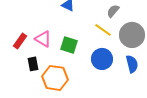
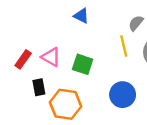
yellow line: (103, 30) -> (124, 46), turned 42
blue circle: (102, 59) -> (123, 95), moved

